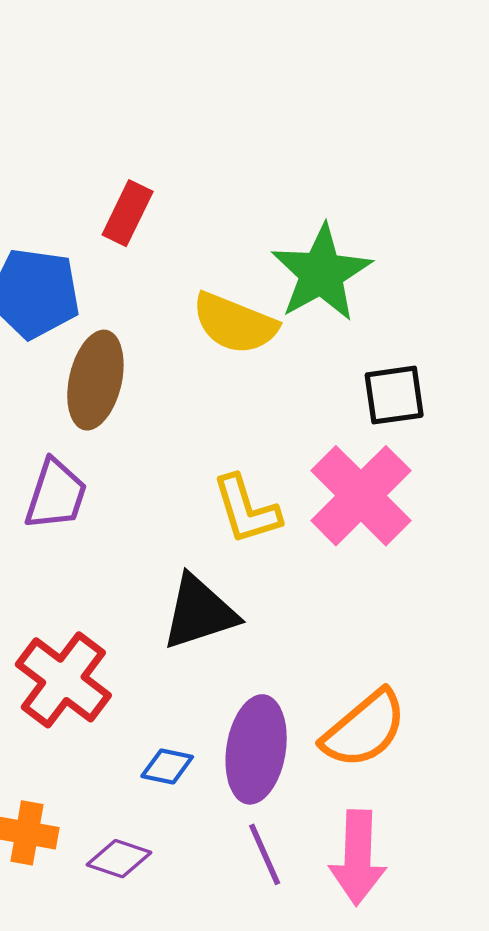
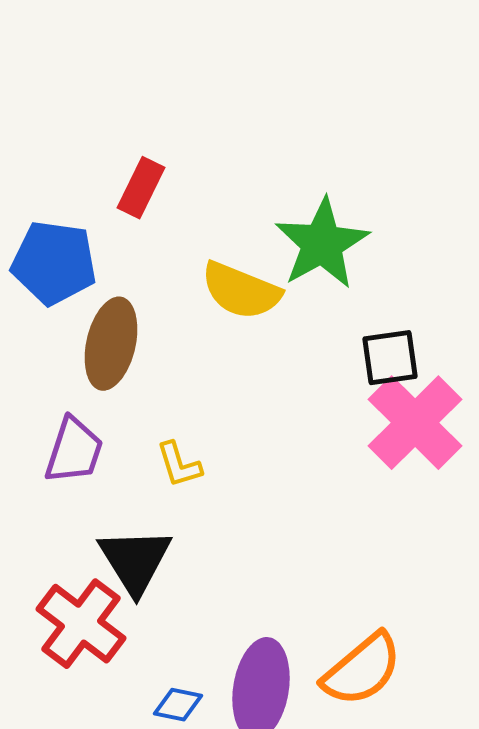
pink cross: (361, 496) -> (415, 423), moved
yellow L-shape: (246, 510) -> (179, 465), moved, size x0.7
black triangle: (199, 612) -> (135, 561), moved, turned -44

